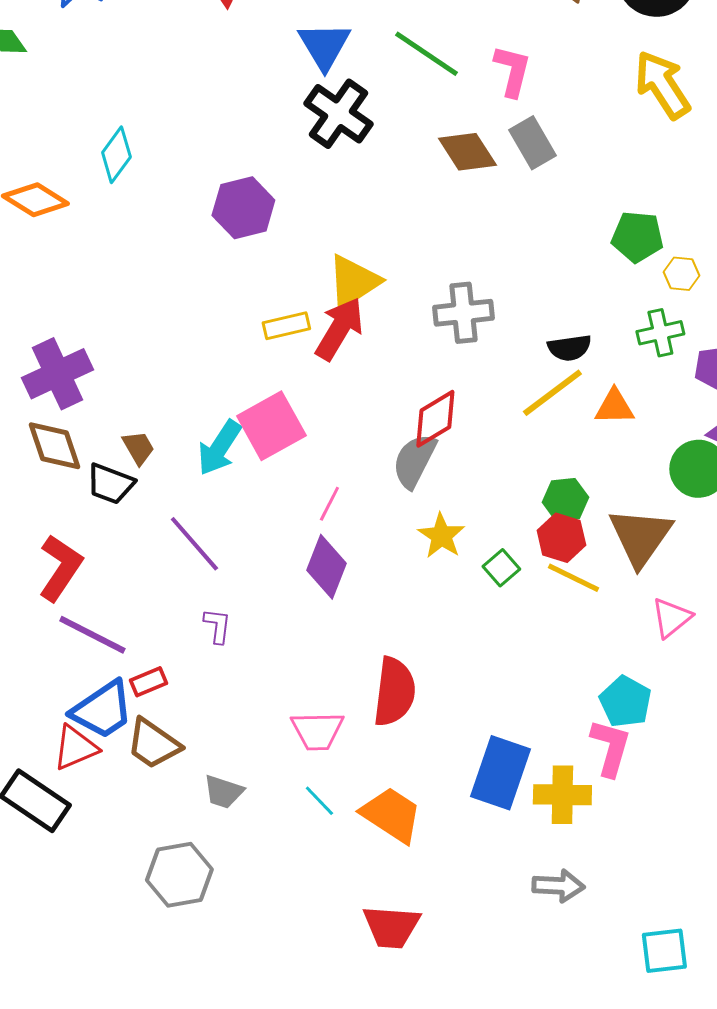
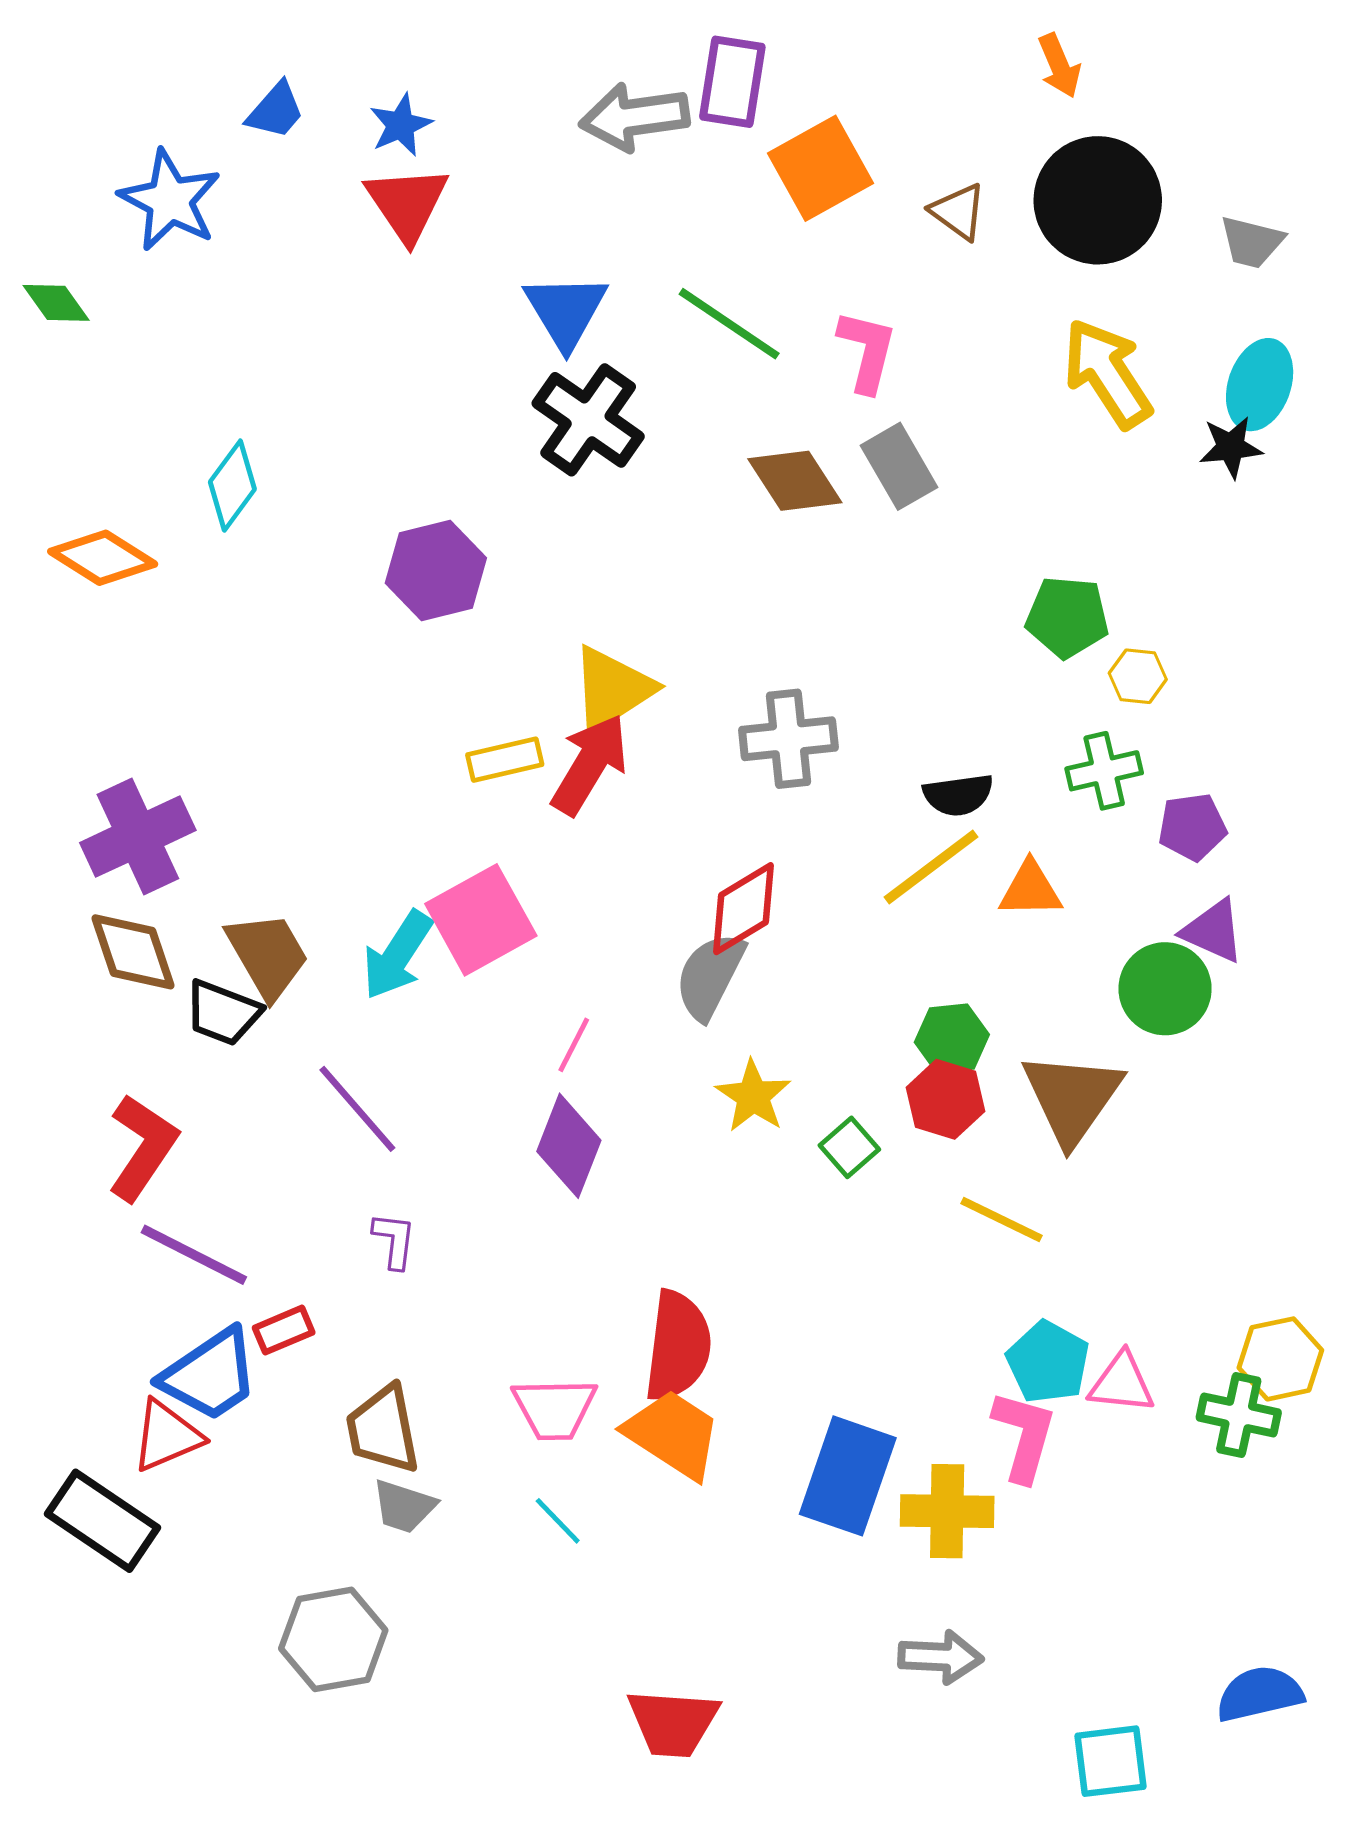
brown trapezoid: (138, 448) -> (268, 955), size x1.6
yellow line: (573, 578) -> (1002, 1220), moved
pink triangle: (671, 618) -> (1122, 1383), moved, turned 45
brown trapezoid: (153, 744) -> (383, 1429), moved, turned 44
orange trapezoid: (391, 815) -> (673, 1434), moved

